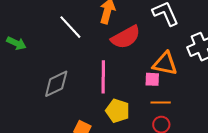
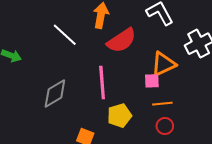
orange triangle: (165, 64) -> (164, 64), turned -32
yellow pentagon: (118, 111) -> (119, 116), turned -30

